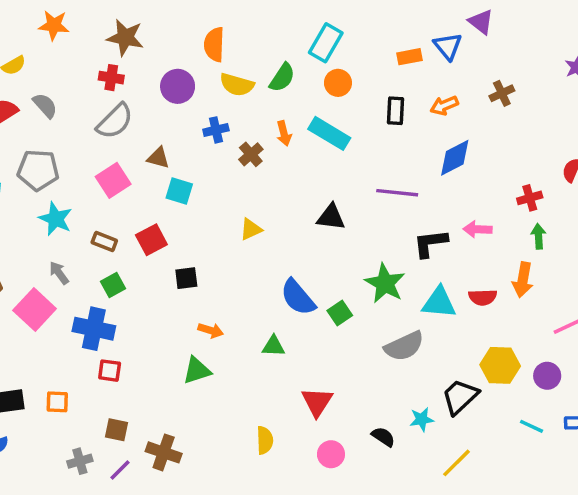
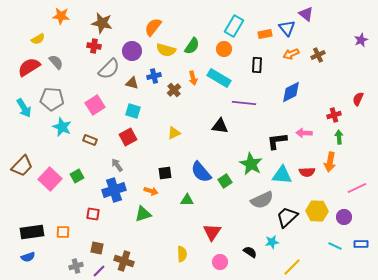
cyan rectangle: (326, 43) -> (234, 26), moved
orange semicircle: (214, 44) -> (153, 27), turned 36
orange arrow: (444, 106) -> (291, 54), moved
gray semicircle: (115, 121) -> (109, 69), moved
brown triangle: (158, 158) -> (132, 83), moved
purple line: (397, 193) -> (244, 103), moved
red square: (151, 240) -> (128, 137), moved
gray arrow: (59, 273) -> (117, 165), moved
black square: (186, 278) -> (165, 173), moved
green square: (113, 285) -> (77, 176), moved
blue cross: (94, 329) -> (114, 190), moved, turned -30
black trapezoid: (460, 397) -> (287, 217), moved

